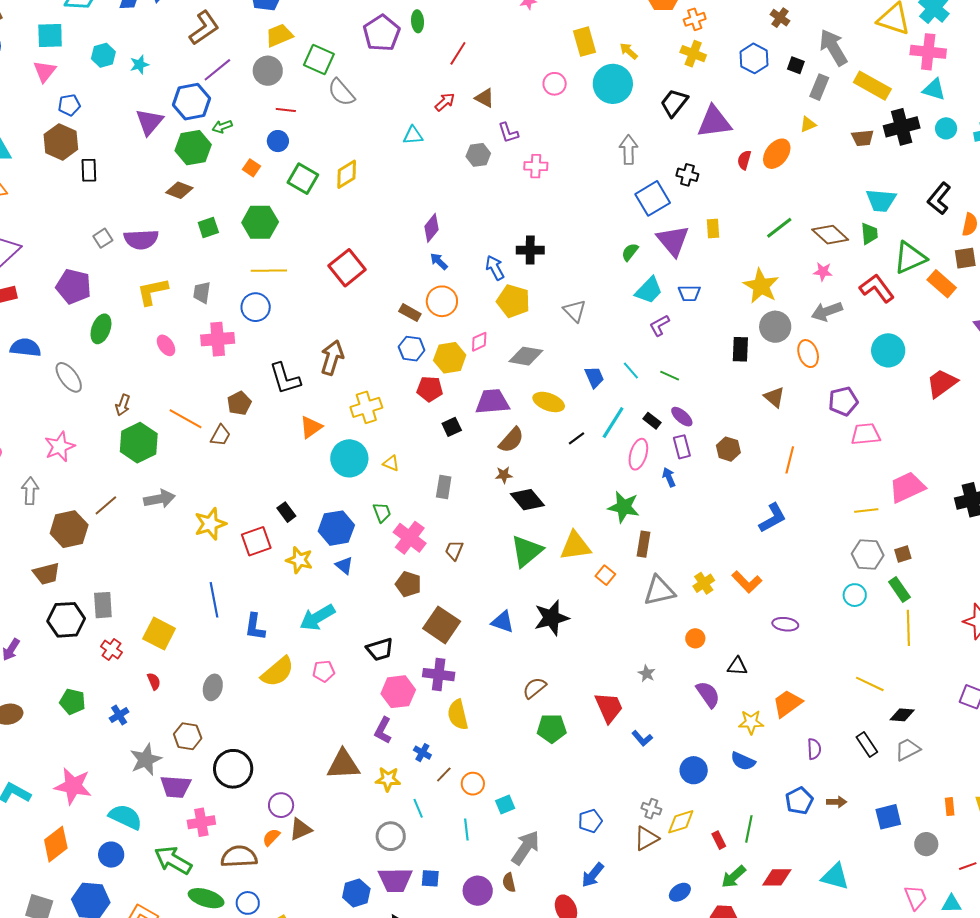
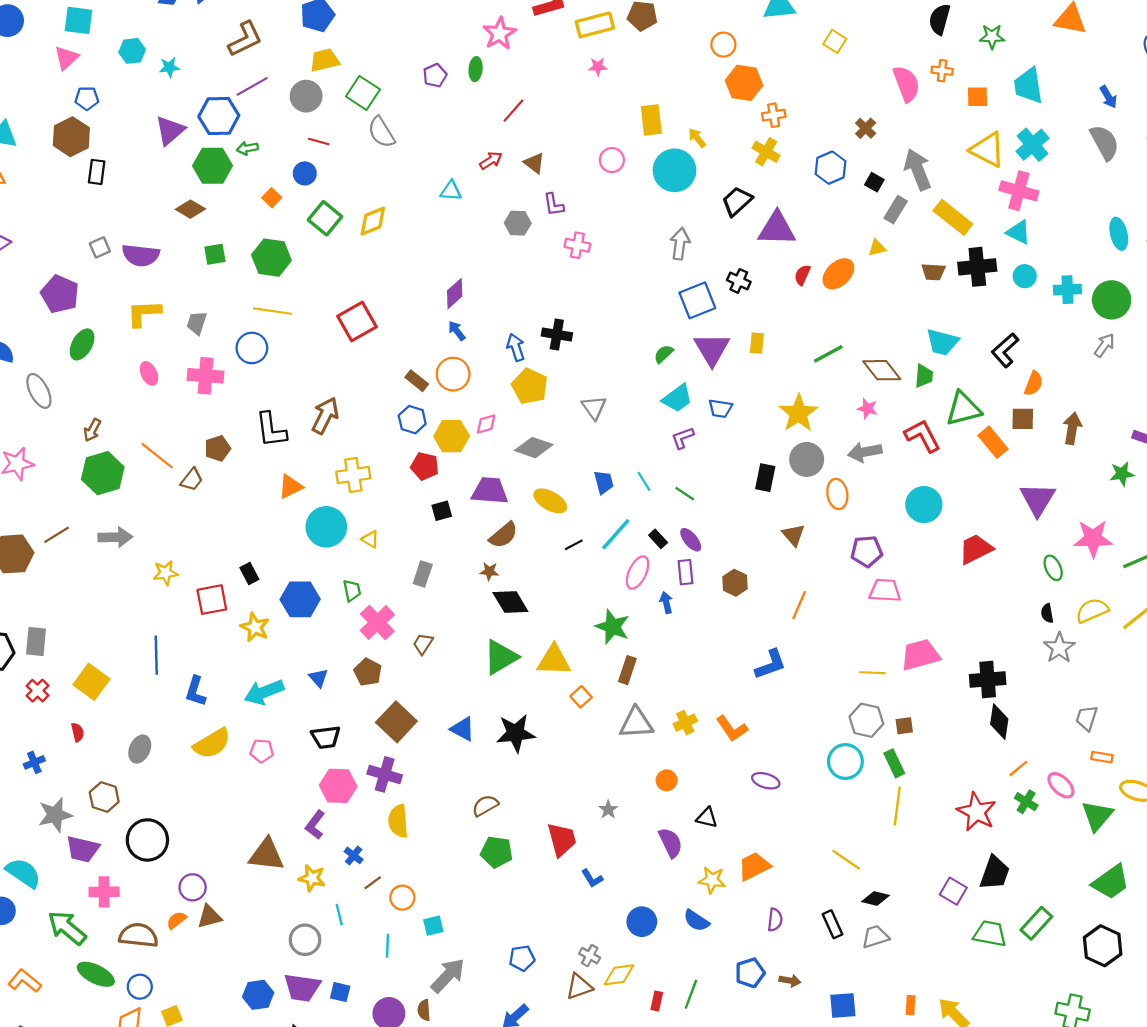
purple pentagon: (382, 33) -> (435, 75), size x0.6
yellow star: (210, 524) -> (165, 573), size x0.7
blue triangle: (344, 565) -> (318, 678), moved
cyan circle: (855, 595) -> (845, 762), size x1.4
red rectangle: (719, 840) -> (657, 1001), turned 30

